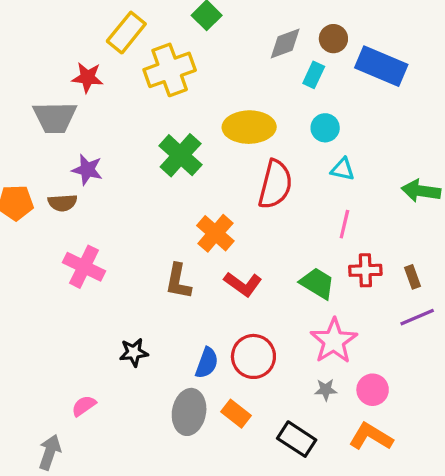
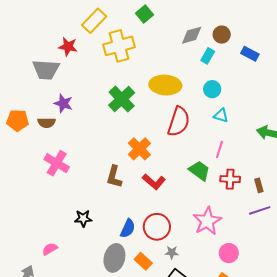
blue rectangle: (381, 66) -> (250, 54), size x0.6
green trapezoid: (317, 283) -> (199, 171), moved
gray star: (326, 390) -> (172, 252), moved

